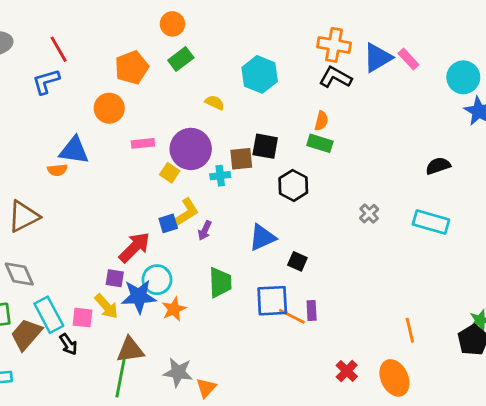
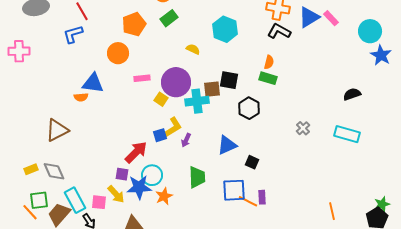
cyan cross: (220, 176) -> (197, 101), size x1.6

